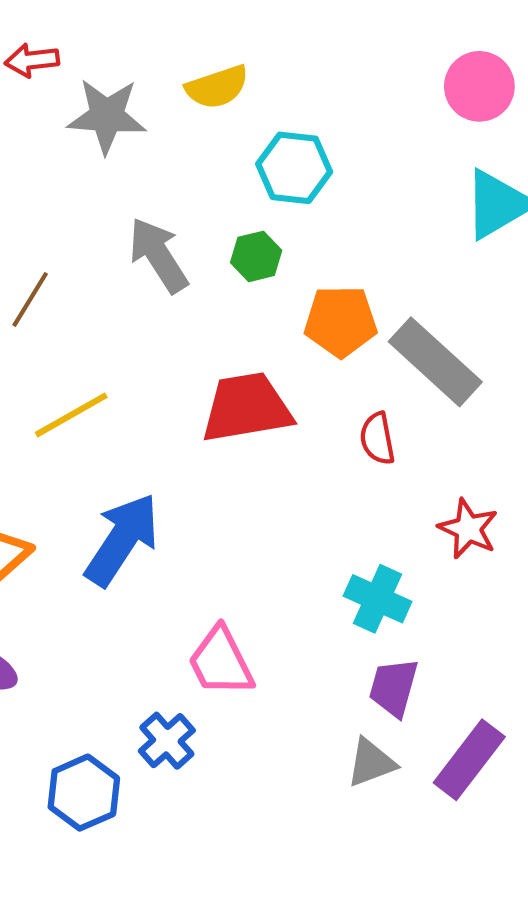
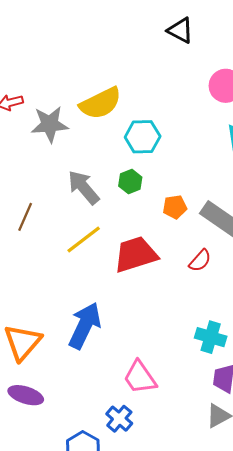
yellow semicircle: (217, 87) -> (101, 103), size x1.4
orange pentagon: (341, 321) -> (175, 207), size x0.7
yellow line: (71, 415) -> (84, 239), moved
red semicircle: (377, 439) -> (200, 261), turned -120

